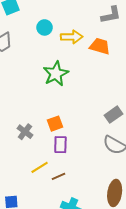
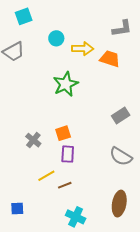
gray rectangle: (113, 115) -> (121, 115), moved

